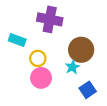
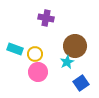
purple cross: (50, 19) -> (46, 18), size x0.7
cyan rectangle: (17, 40) -> (15, 49), moved

